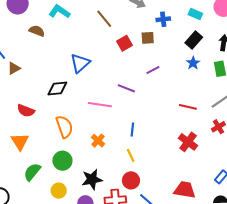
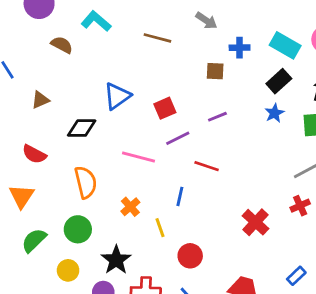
cyan rectangle: (195, 14) -> (285, 45), size x1.5
brown line: (104, 19) -> (157, 38), turned -42
red square: (125, 43) -> (165, 108), moved
brown triangle: (14, 68) -> (40, 100), moved
purple line: (126, 88) -> (178, 138), turned -54
red line: (188, 107) -> (207, 166), moved
yellow line: (131, 155) -> (160, 228), moved
black star: (92, 179) -> (116, 260), turned -30
red circle: (131, 180) -> (190, 256), moved

